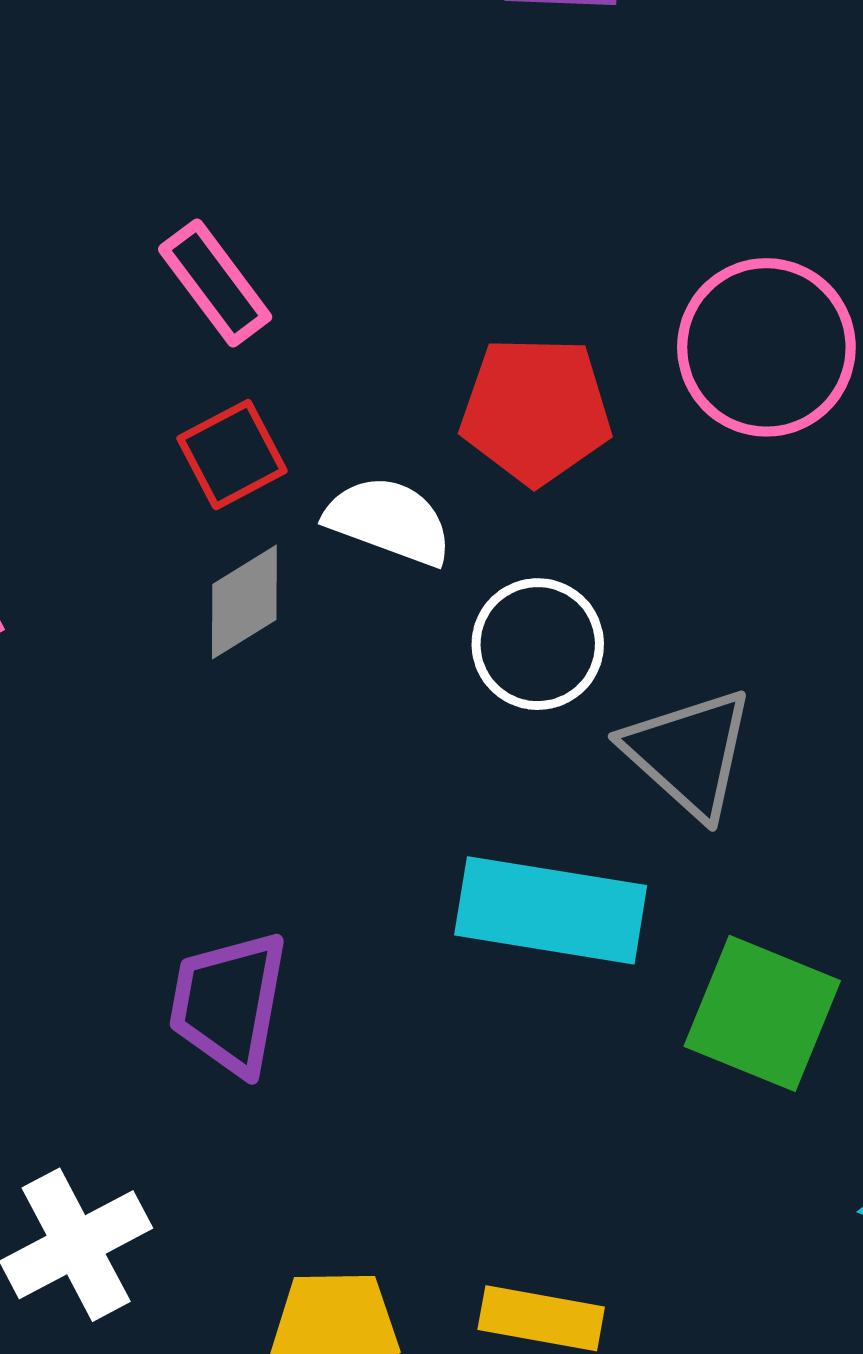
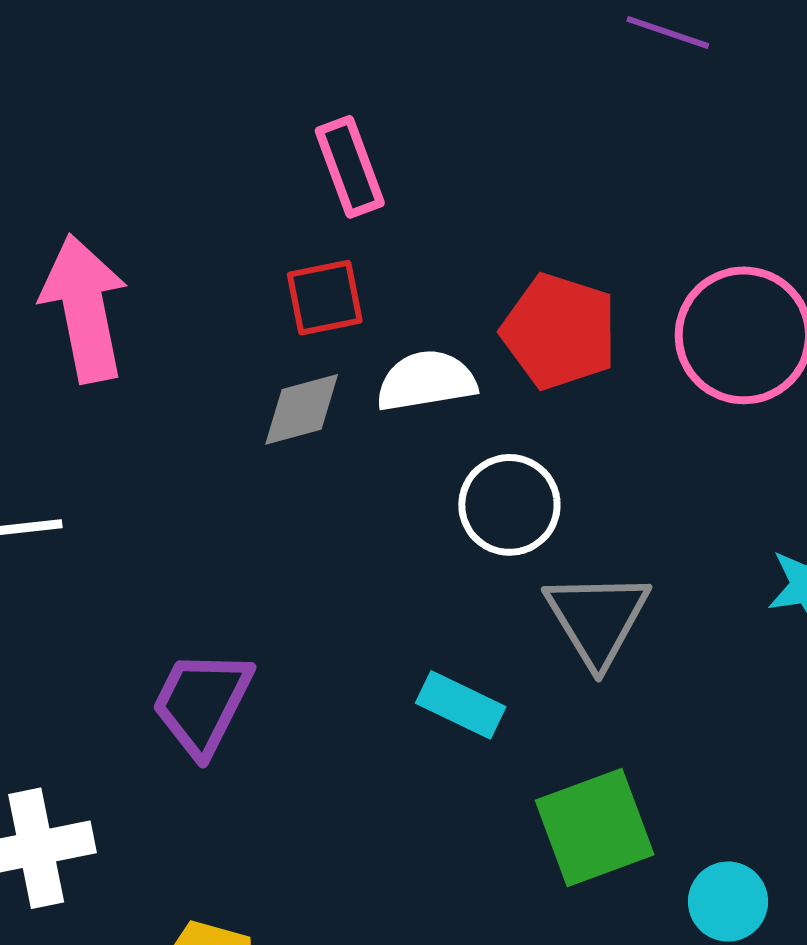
white semicircle: (389, 521) -> (426, 381), turned -46
cyan rectangle: (551, 910) -> (461, 705), size x0.6
green square: (762, 1013) -> (595, 828), turned 31

